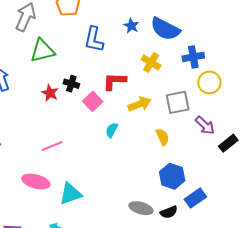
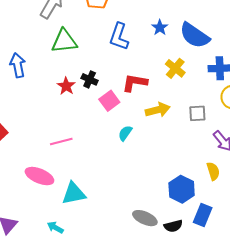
gray square: (178, 102) -> (197, 113), size x0.7
yellow semicircle: (162, 137) -> (213, 171), moved
blue rectangle: (195, 198) -> (203, 215), turned -40

